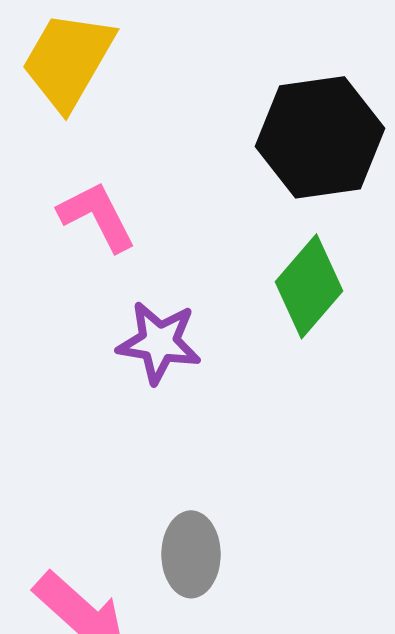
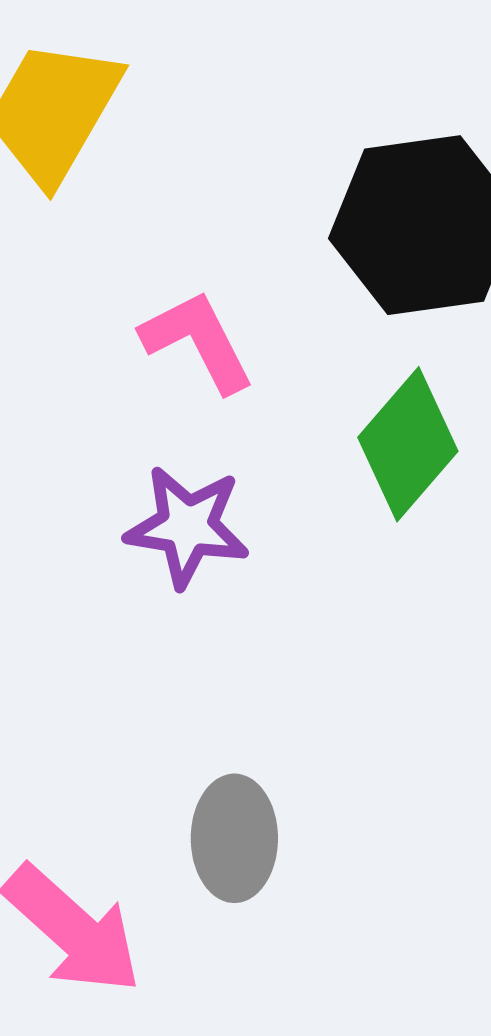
pink L-shape: (97, 216) -> (198, 341), moved

